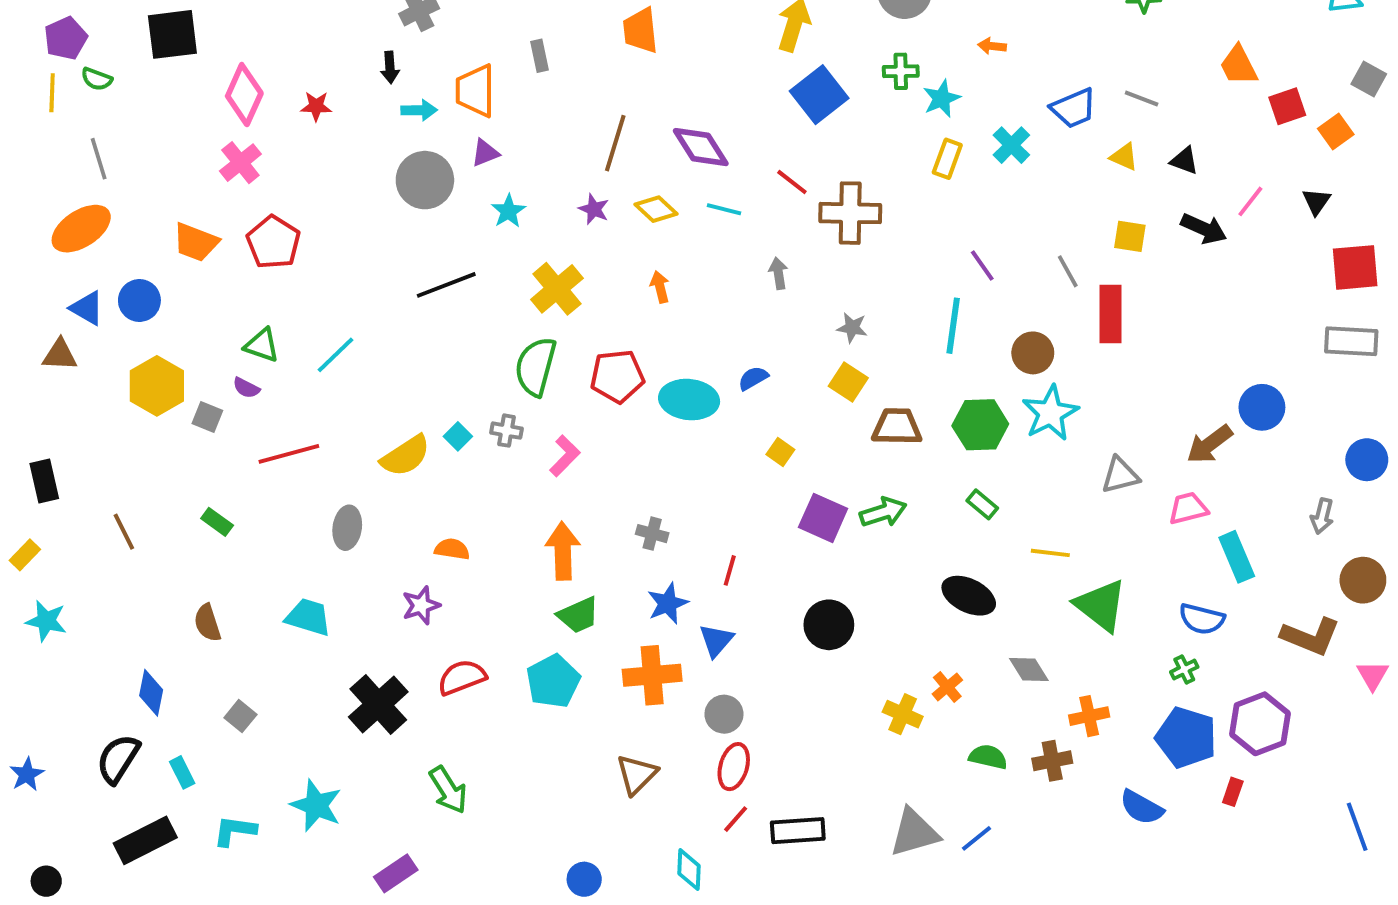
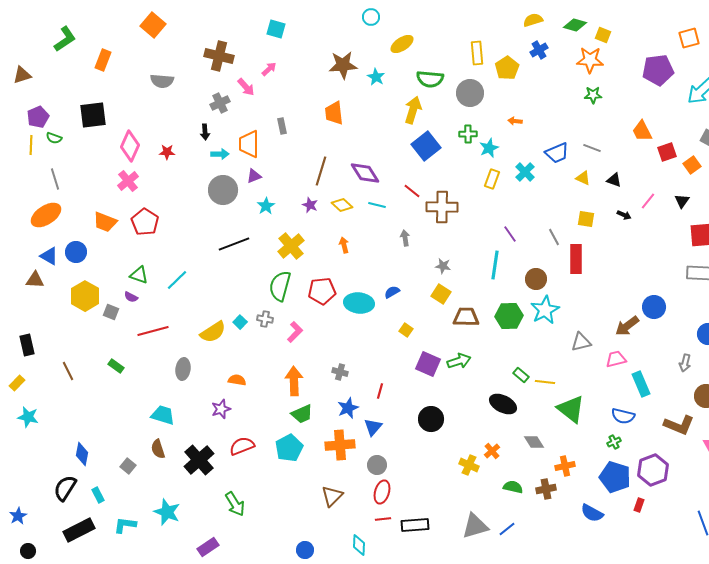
black arrow: (1204, 229) -> (624, 215), size x0.6
green rectangle: (982, 504) -> (521, 375), moved
brown semicircle: (207, 623) -> (158, 449), moved
blue star: (27, 774) -> (18, 516), moved
red line: (736, 819) -> (383, 519), turned 42

